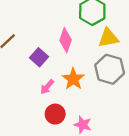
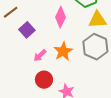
purple square: (39, 57) -> (27, 30), moved

